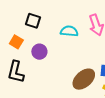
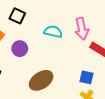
brown ellipse: (84, 79) -> (41, 80), moved

